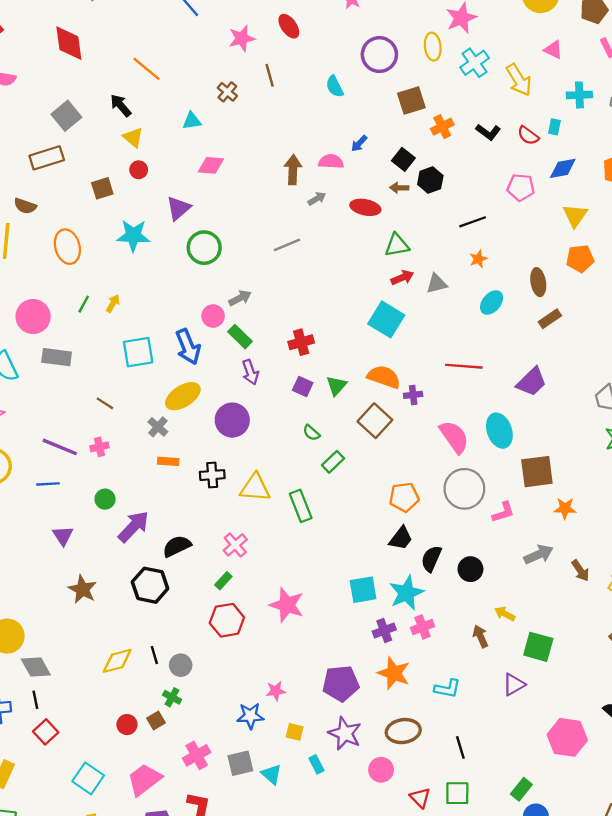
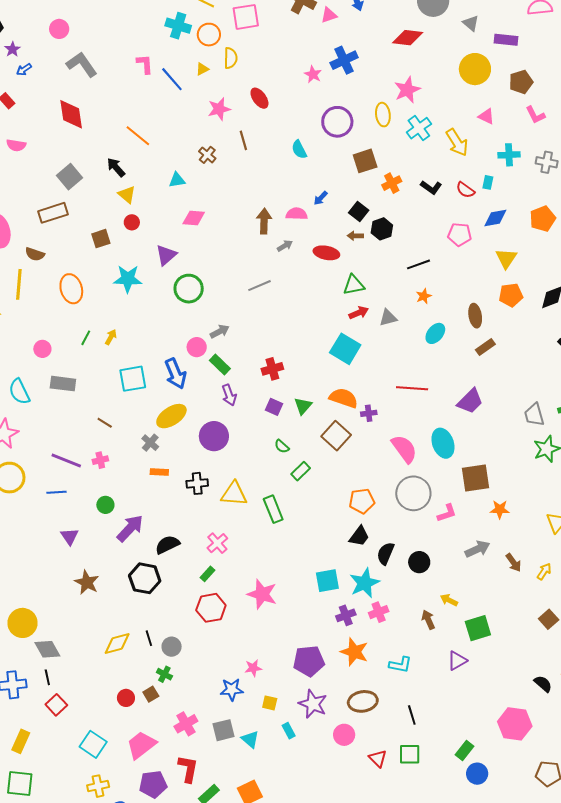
pink circle: (33, 317) -> (42, 349), size x0.6
green square: (538, 647) -> (478, 628), turned -32
pink hexagon: (567, 737) -> (515, 724), moved

